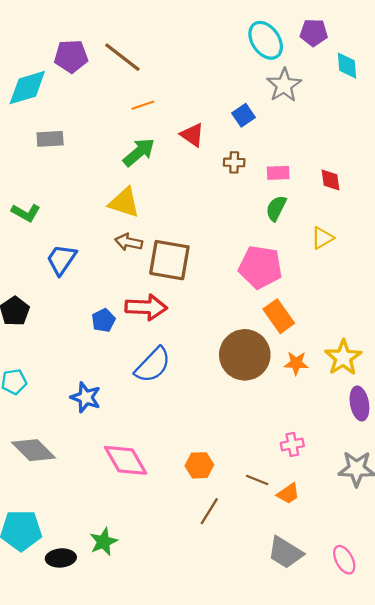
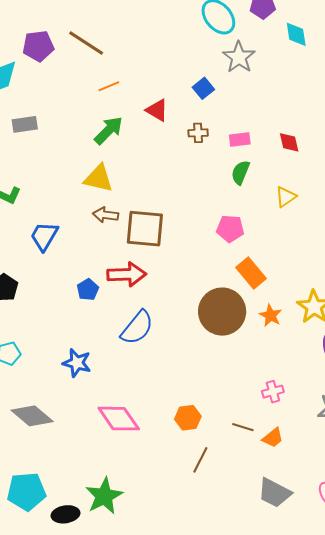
pink pentagon: (260, 267) -> (230, 229), size x0.7
orange star: (296, 363) -> (271, 315), turned 30
green star: (104, 542) -> (104, 496), size x1.4

